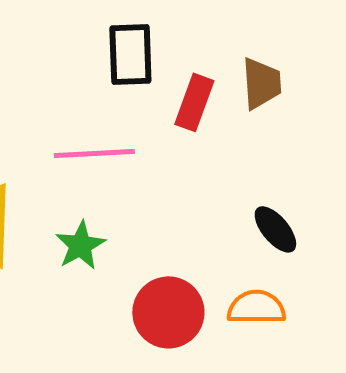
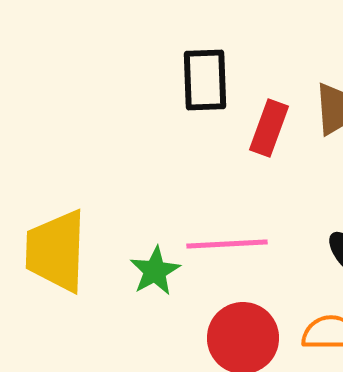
pink line: (94, 153) -> (227, 244), moved

